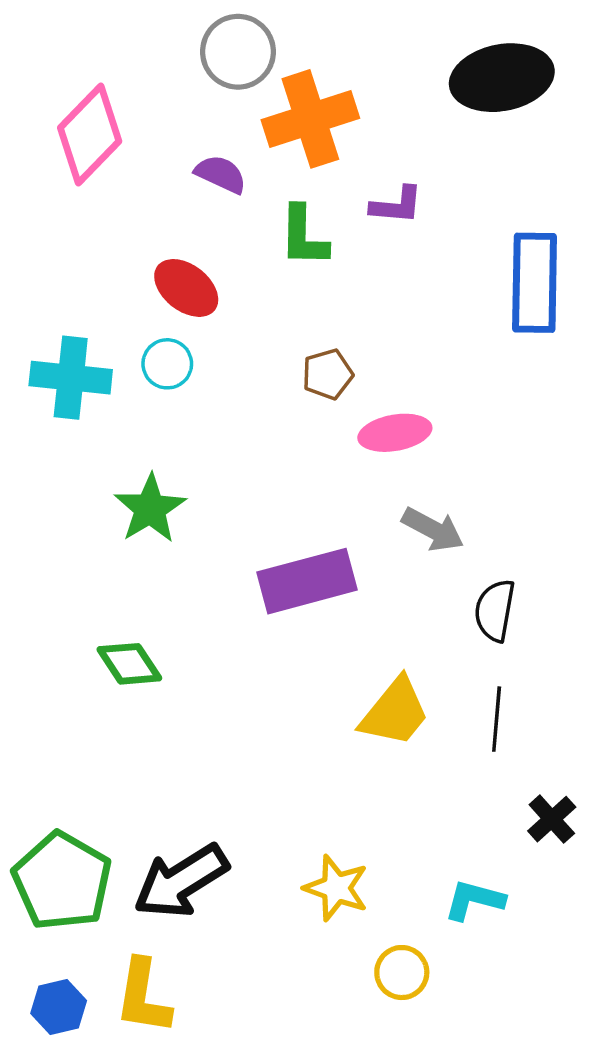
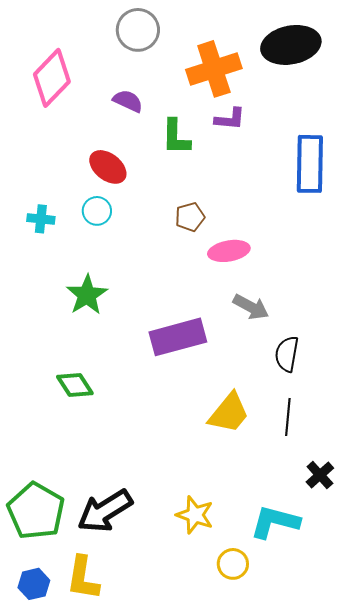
orange cross: (310, 119) -> (214, 69), moved
cyan cross: (71, 378) -> (41, 219), size x0.6
cyan L-shape: (474, 900) -> (275, 522), size x1.4

